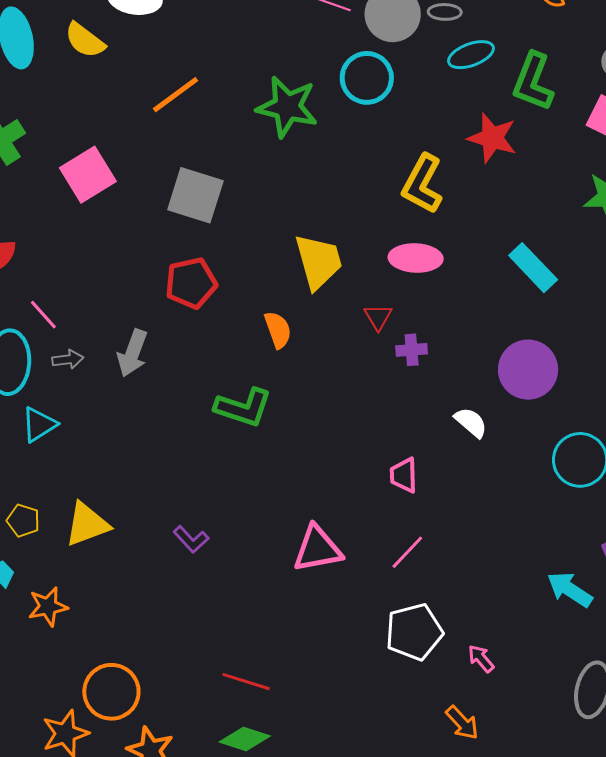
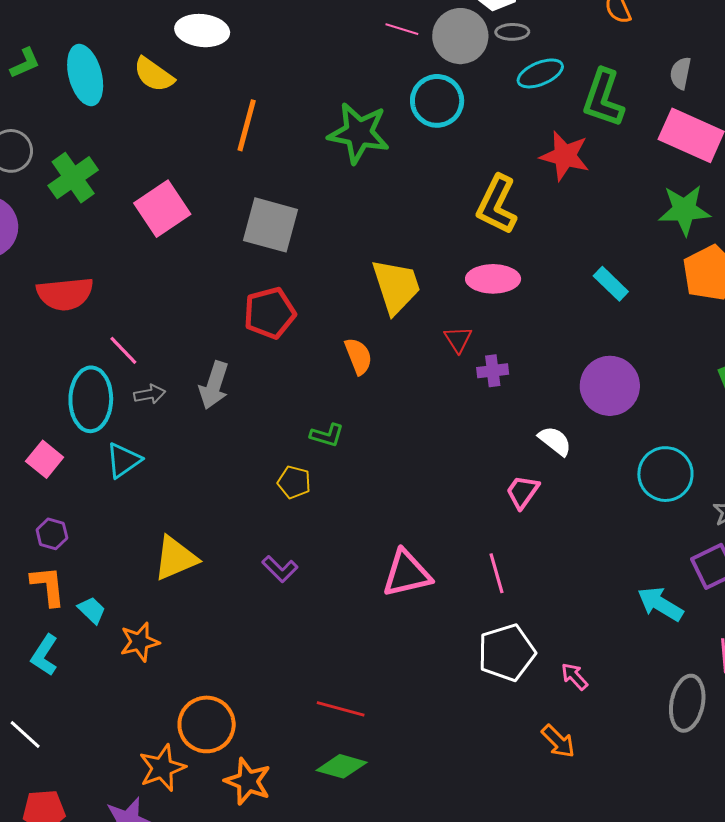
orange line: (176, 95) -> (247, 125), turned -36
cyan rectangle: (533, 268) -> (611, 284), size x0.7
green L-shape: (243, 408) -> (327, 435), size x0.6
pink trapezoid: (404, 475) -> (523, 492), moved, turned 39
yellow pentagon: (23, 521) -> (294, 482), moved
pink line: (407, 552) -> (497, 573), turned -57

